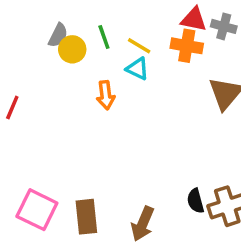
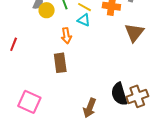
black semicircle: (196, 201) -> (119, 94), size x1.6
brown rectangle: (86, 217) -> (60, 63), moved

